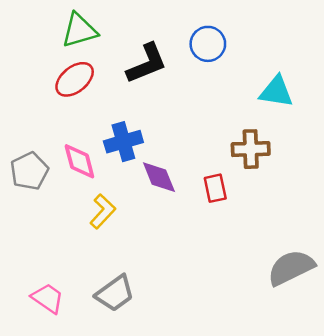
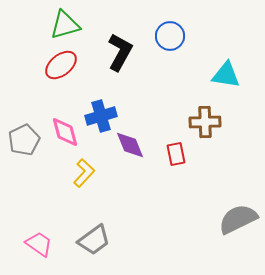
black L-shape: (147, 63) -> (120, 52), turned -39

